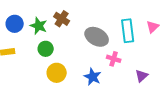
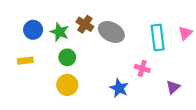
gray ellipse: (97, 37) -> (111, 32), moved
yellow circle: (57, 73) -> (67, 85), moved

